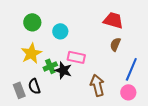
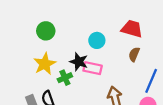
cyan circle: (60, 31) -> (97, 40), moved
black star: (63, 70) -> (79, 62), moved

